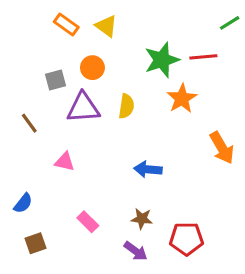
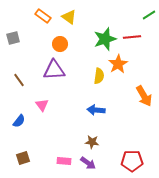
gray square: (55, 80) -> (13, 38), moved
yellow semicircle: (126, 106) -> (99, 76), moved
pink triangle: (65, 162) -> (42, 105), turned 40
blue semicircle: (23, 203) -> (19, 121), moved
pink rectangle: (88, 222) -> (64, 161), moved, turned -40
red pentagon: (186, 239) -> (132, 161), moved

